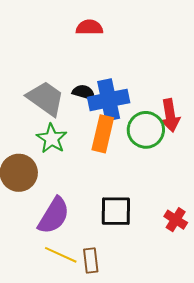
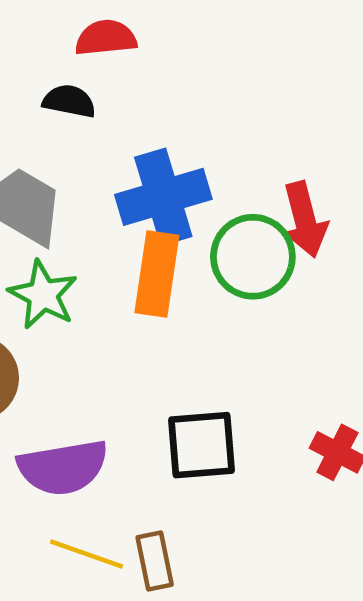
black semicircle: (84, 92) -> (69, 101), moved
purple semicircle: (54, 216) -> (63, 467), turned 54

